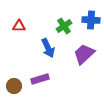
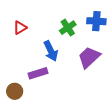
red triangle: (19, 26) -> (20, 28), turned -32
purple rectangle: (40, 79) -> (38, 73), moved

